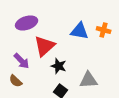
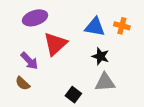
black star: (59, 66) -> (100, 56), moved

